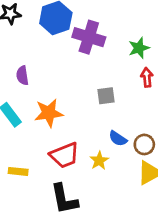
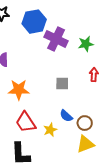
green star: (139, 48) -> (86, 44), moved
red trapezoid: (65, 155) -> (26, 122), turned 70

